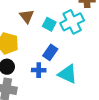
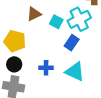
brown triangle: (27, 16) -> (34, 14), turned 42
blue rectangle: (50, 52) -> (72, 43), moved

